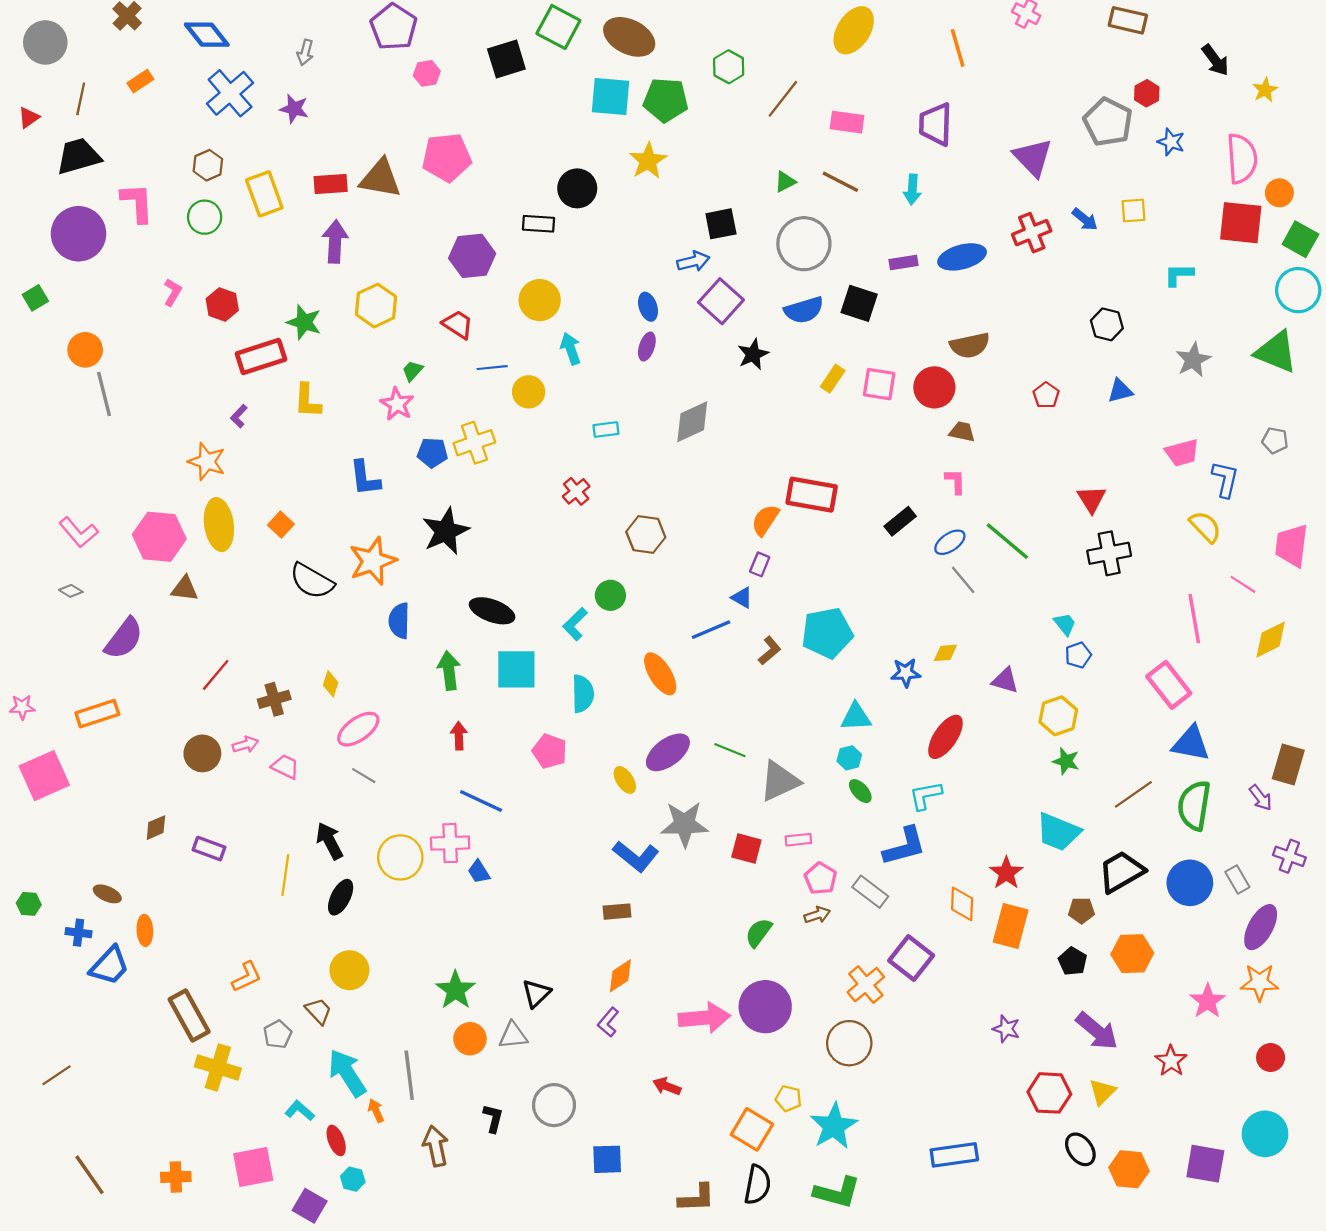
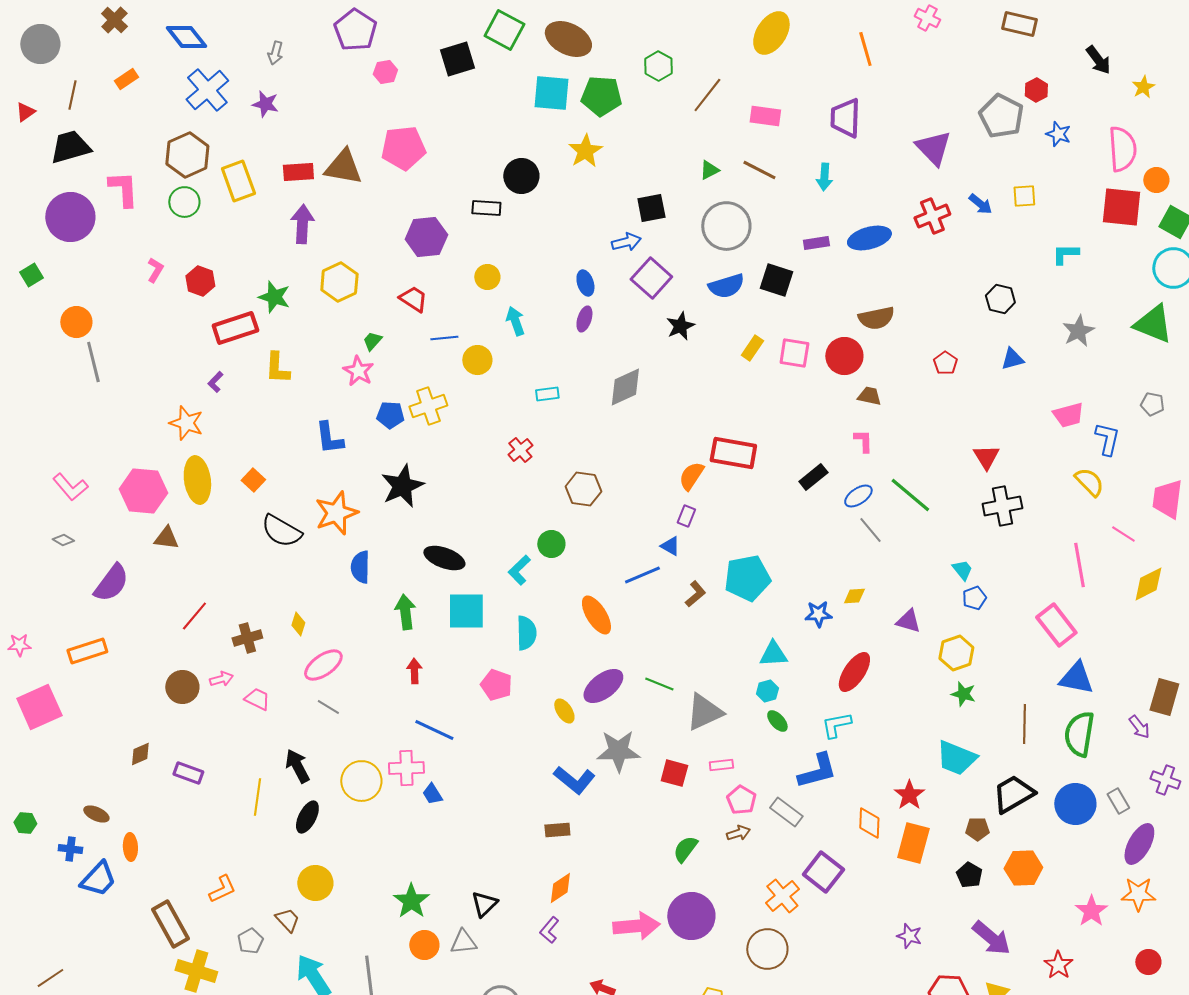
brown hexagon: (208, 165) -> (187, 155), size x1.6
yellow circle: (540, 300) -> (487, 277), size x0.7
brown line: (1133, 794) -> (1024, 724), turned -54

